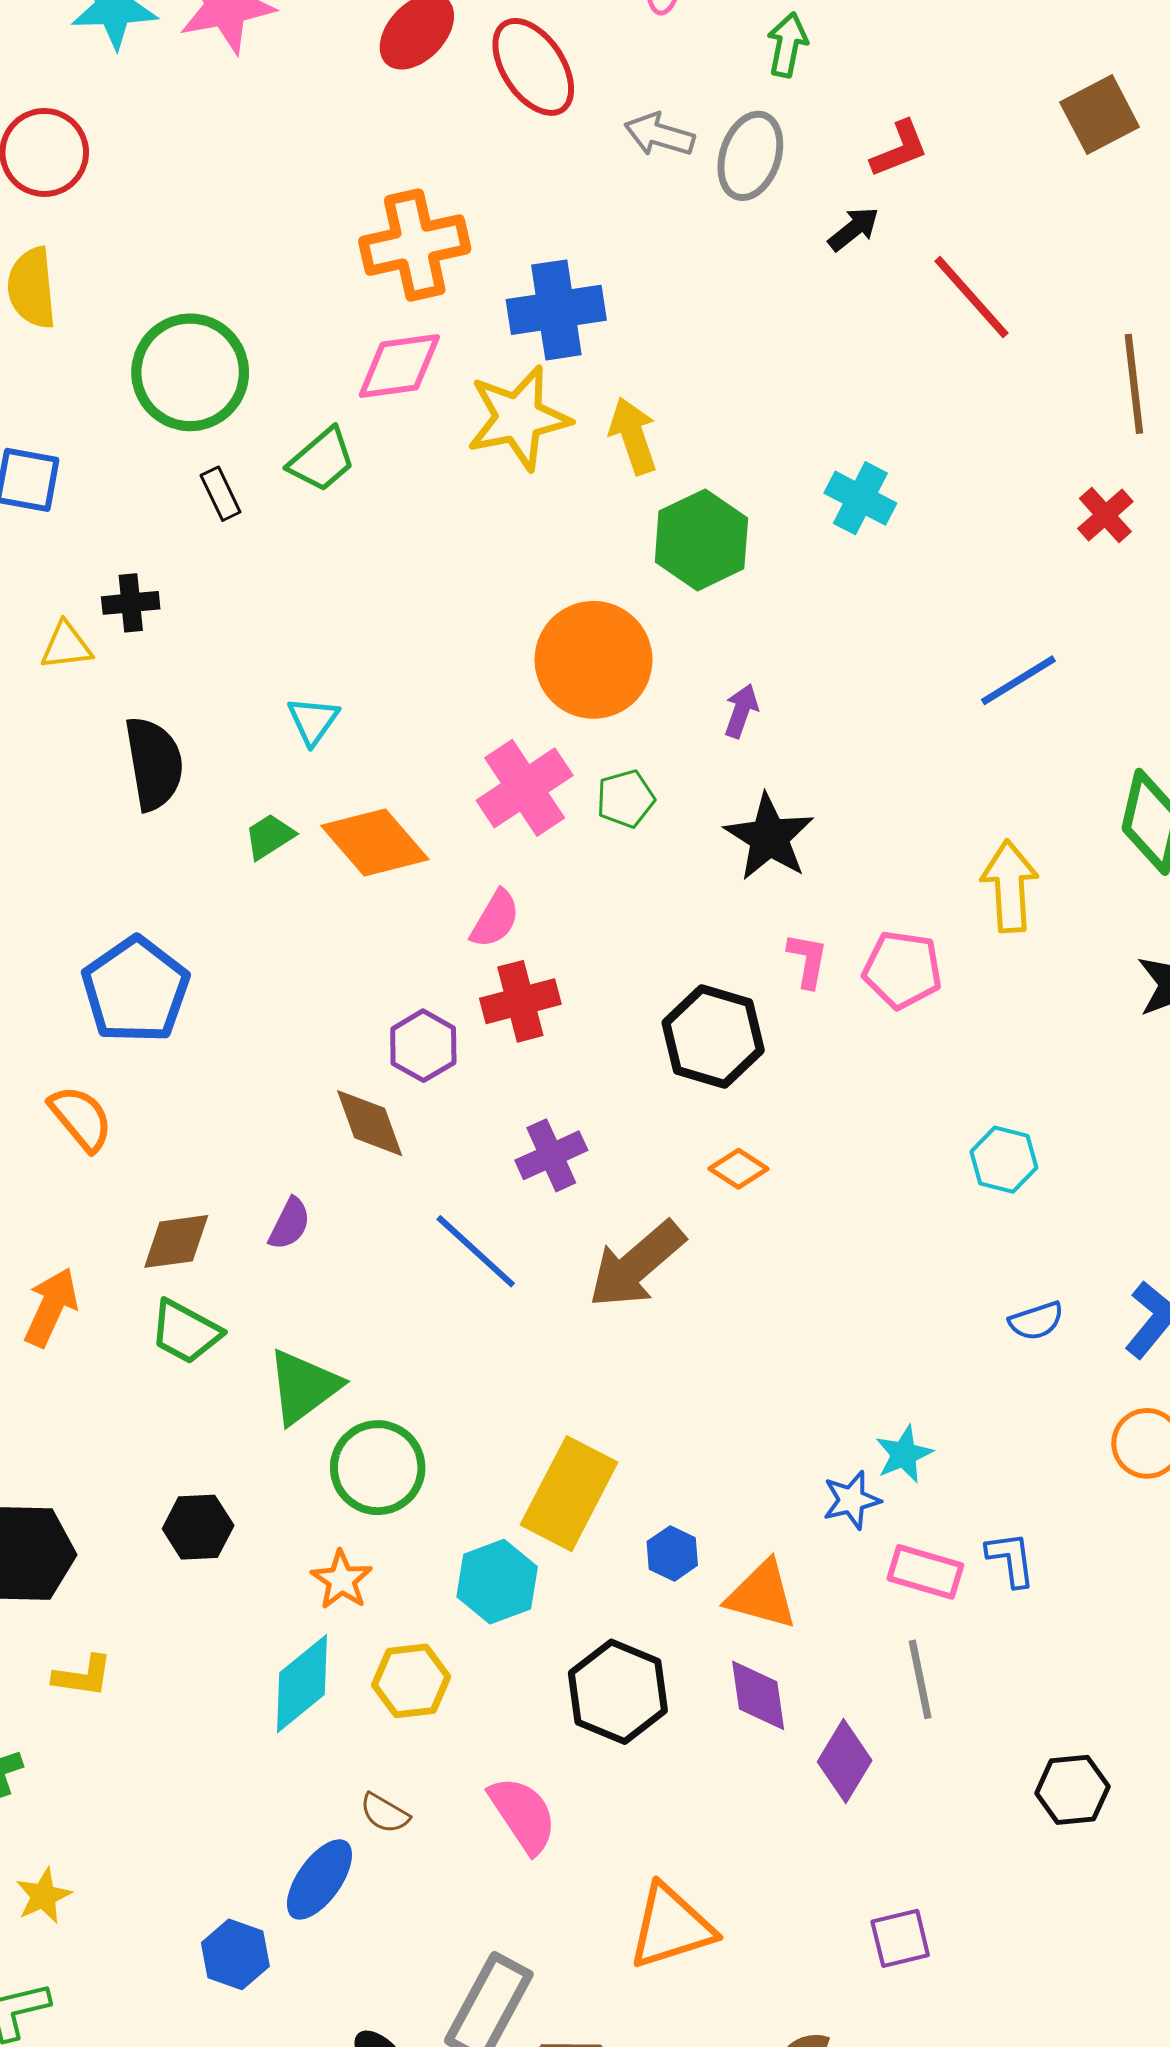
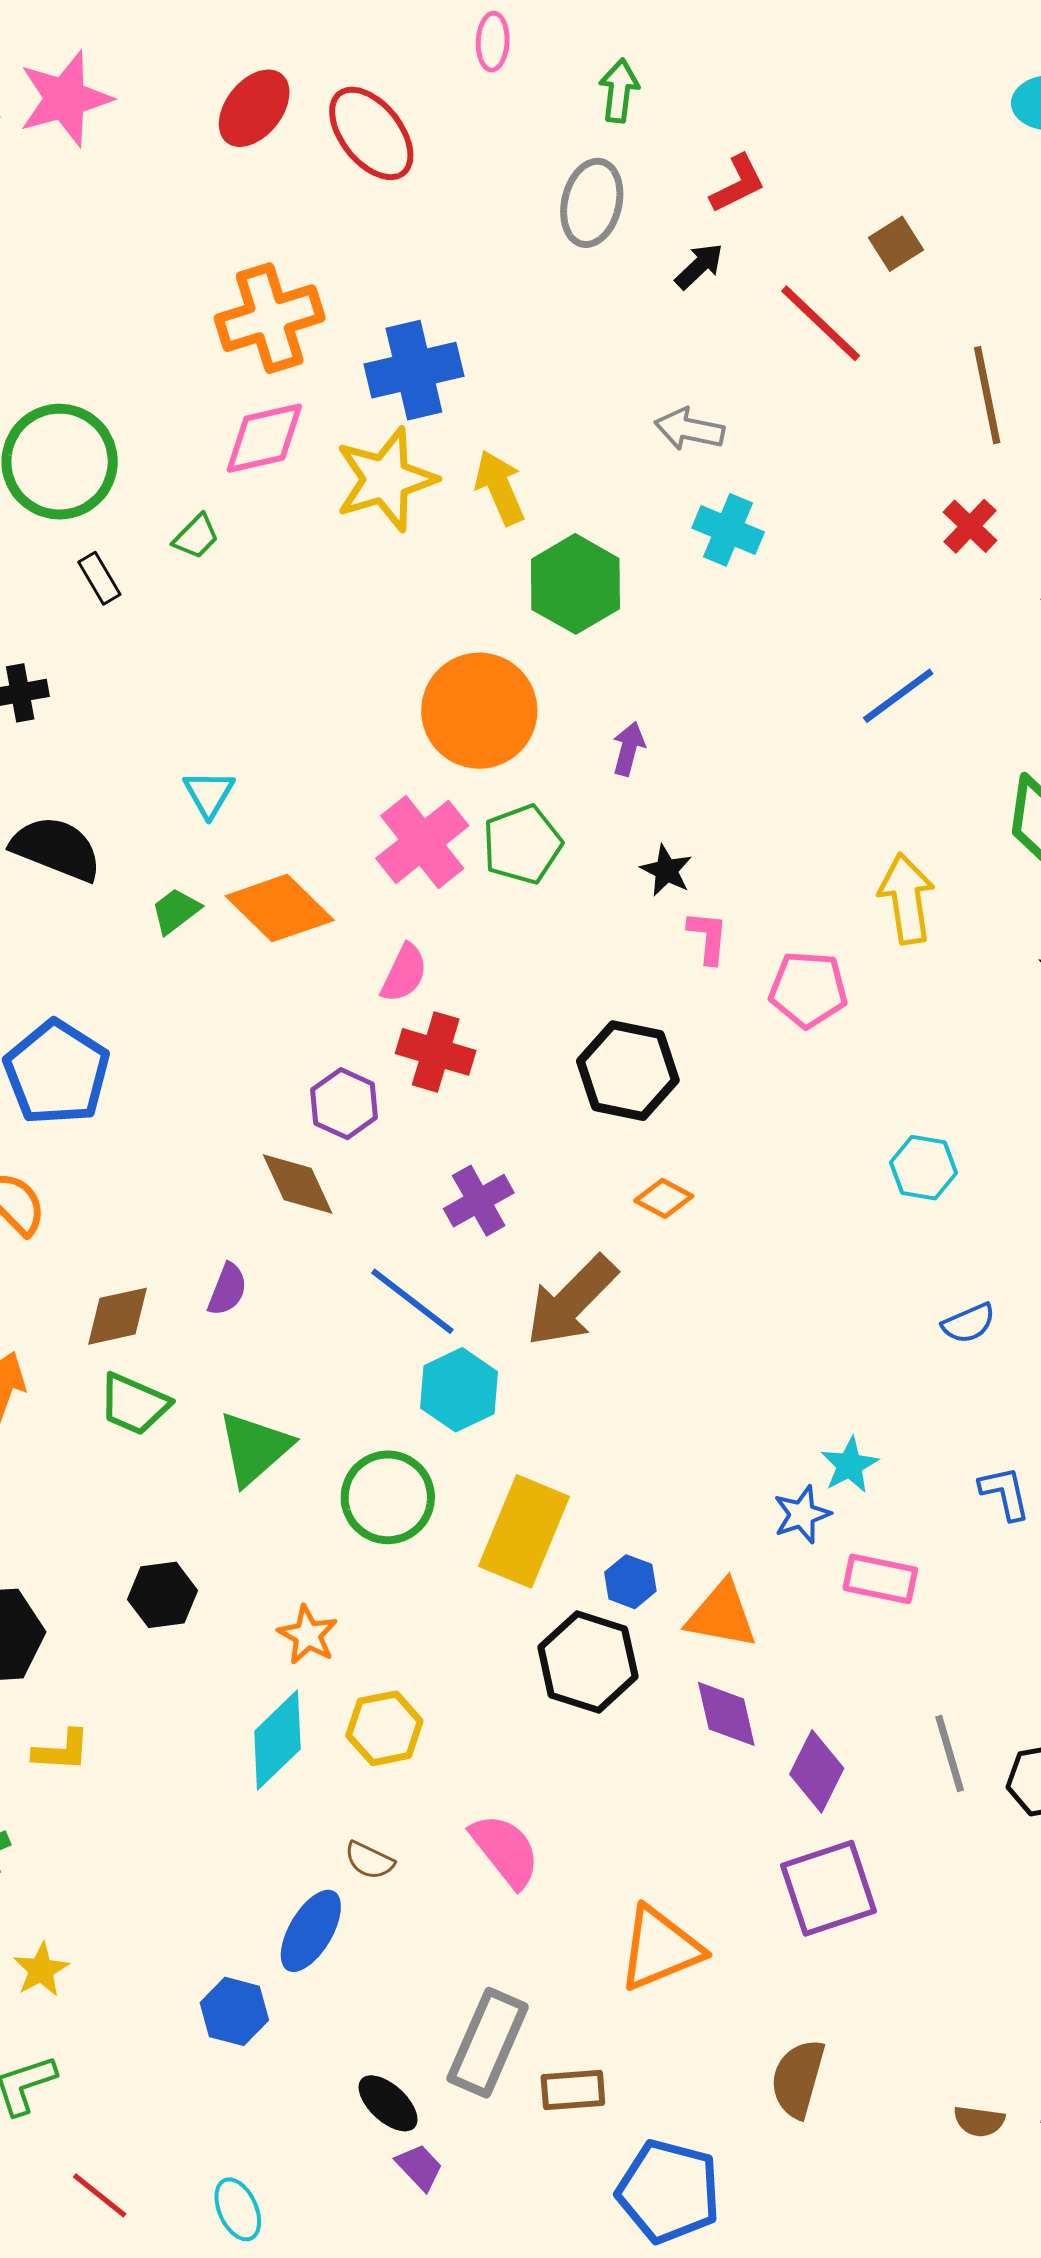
brown square: (1100, 115) -> (896, 244), moved, size x0.7
gray arrow: (659, 135) -> (689, 429), moved
green trapezoid: (322, 460) -> (196, 537), size x0.7
black semicircle: (154, 763) -> (56, 849), turned -54
green pentagon: (626, 799) -> (522, 844), size x1.4
black star: (769, 837) -> (666, 870), size x0.6
pink L-shape: (808, 960) -> (708, 937), moved
red cross: (520, 1001) -> (436, 1052), turned 36
green circle: (378, 1468) -> (388, 1497), moved
blue L-shape: (1011, 1559) -> (1005, 1493), moved
cyan hexagon: (497, 1582) -> (459, 1390), moved
gray line: (920, 1679) -> (950, 1753), moved
black hexagon: (618, 1692) -> (588, 1662), moved
purple square: (900, 1938) -> (829, 1888), moved, size x1.6

